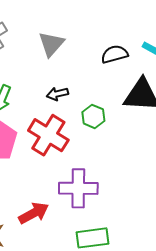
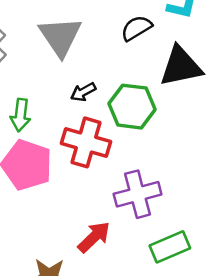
gray triangle: (51, 44) -> (60, 36), size x1.4
green hexagon: (93, 116) -> (132, 107), size x1.6

